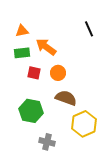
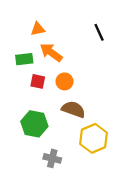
orange triangle: (22, 31) -> (38, 29), moved

